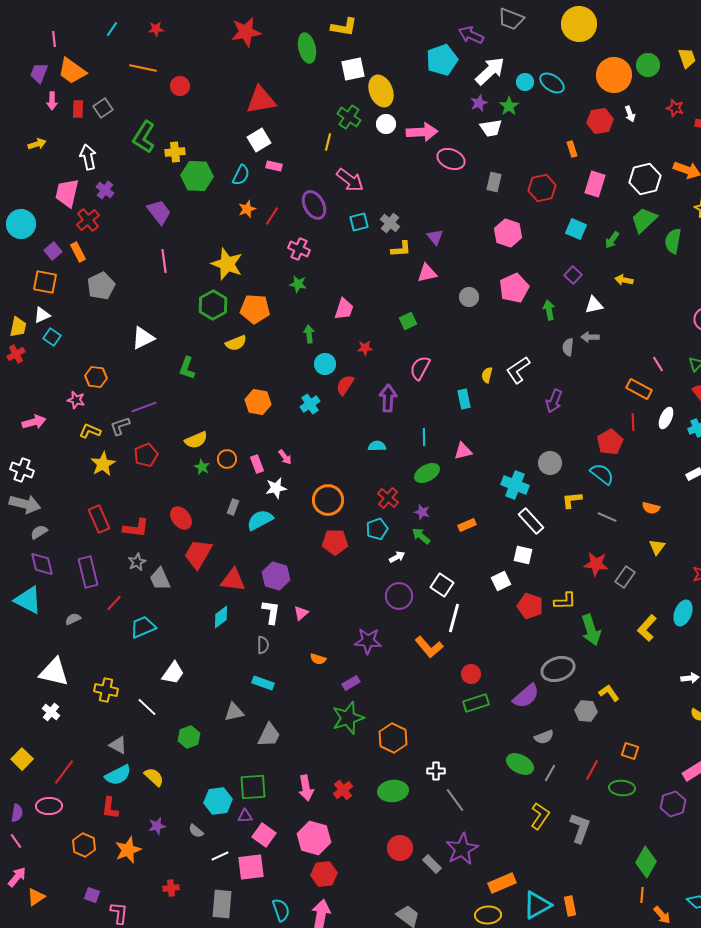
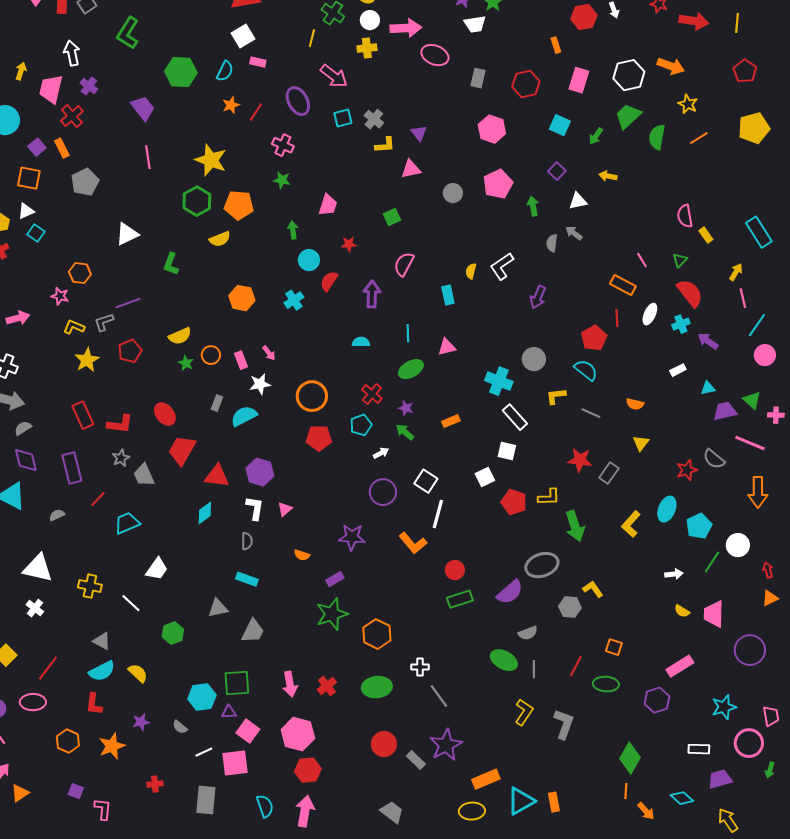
yellow arrow: (37, 144) -> (21, 71), moved, turned -54
yellow cross: (175, 152) -> (367, 48), moved
gray arrow: (590, 337) -> (574, 233), turned 36
gray line: (550, 773) -> (534, 669), turned -30

